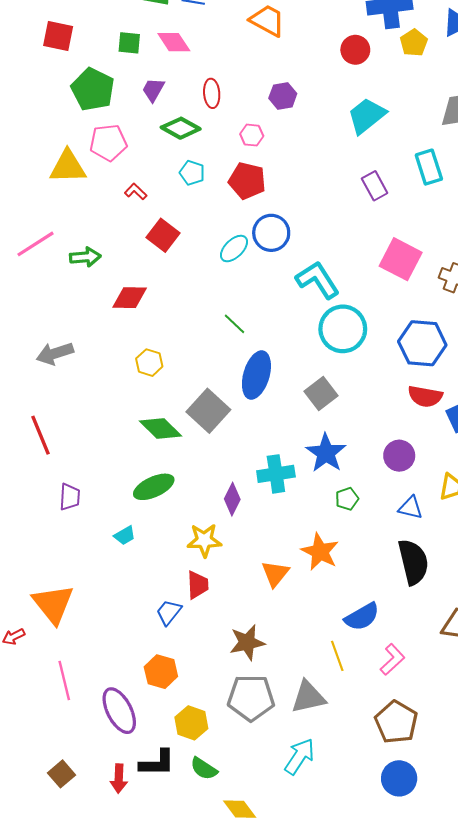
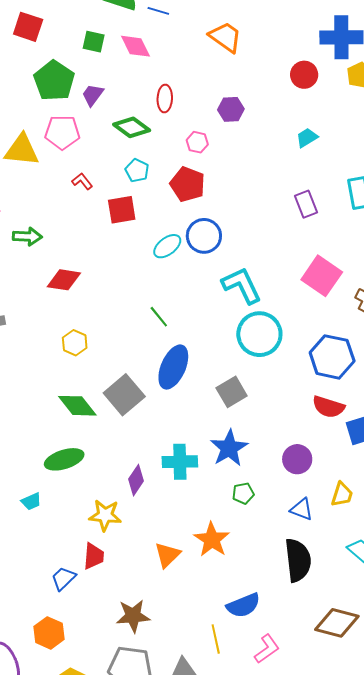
purple trapezoid: (153, 90) -> (93, 95), moved
cyan trapezoid: (367, 116) -> (307, 138), size x0.6
red square: (163, 235) -> (122, 210), moved, turned 36

